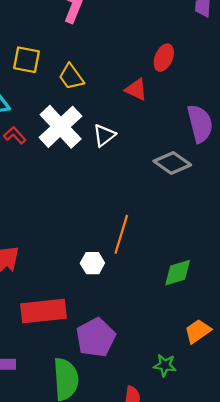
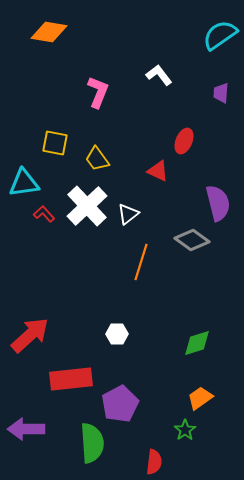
orange line: (121, 234) -> (141, 262), moved
orange trapezoid: (198, 331) -> (200, 398), moved
green star: (165, 365) -> (185, 430), turned 30

